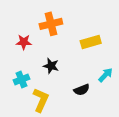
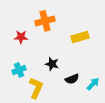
black star: (51, 66) -> (52, 64), moved
cyan arrow: (105, 75) -> (93, 84), moved

